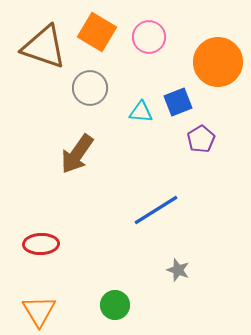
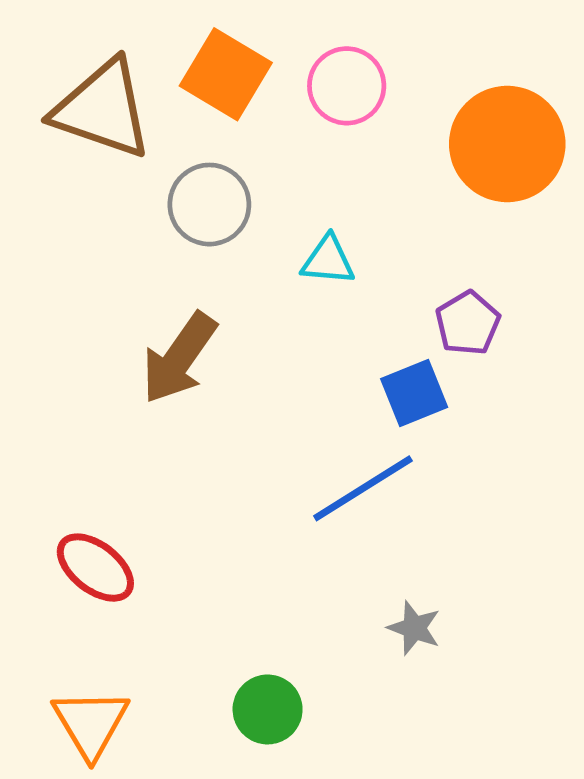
blue square: (178, 102) -> (414, 393), moved
red ellipse: (41, 244) -> (95, 568), turned 40

